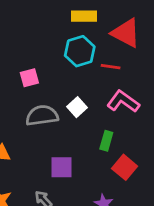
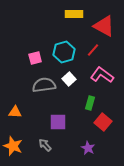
cyan hexagon: (80, 51) -> (64, 52), moved
red line: (111, 67) -> (93, 50), turned -56

